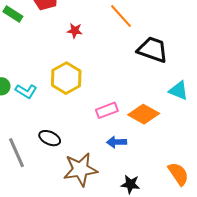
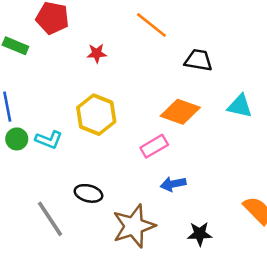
black trapezoid: (153, 50) -> (198, 60), size x0.7
orange diamond: (144, 114) -> (180, 112), moved

